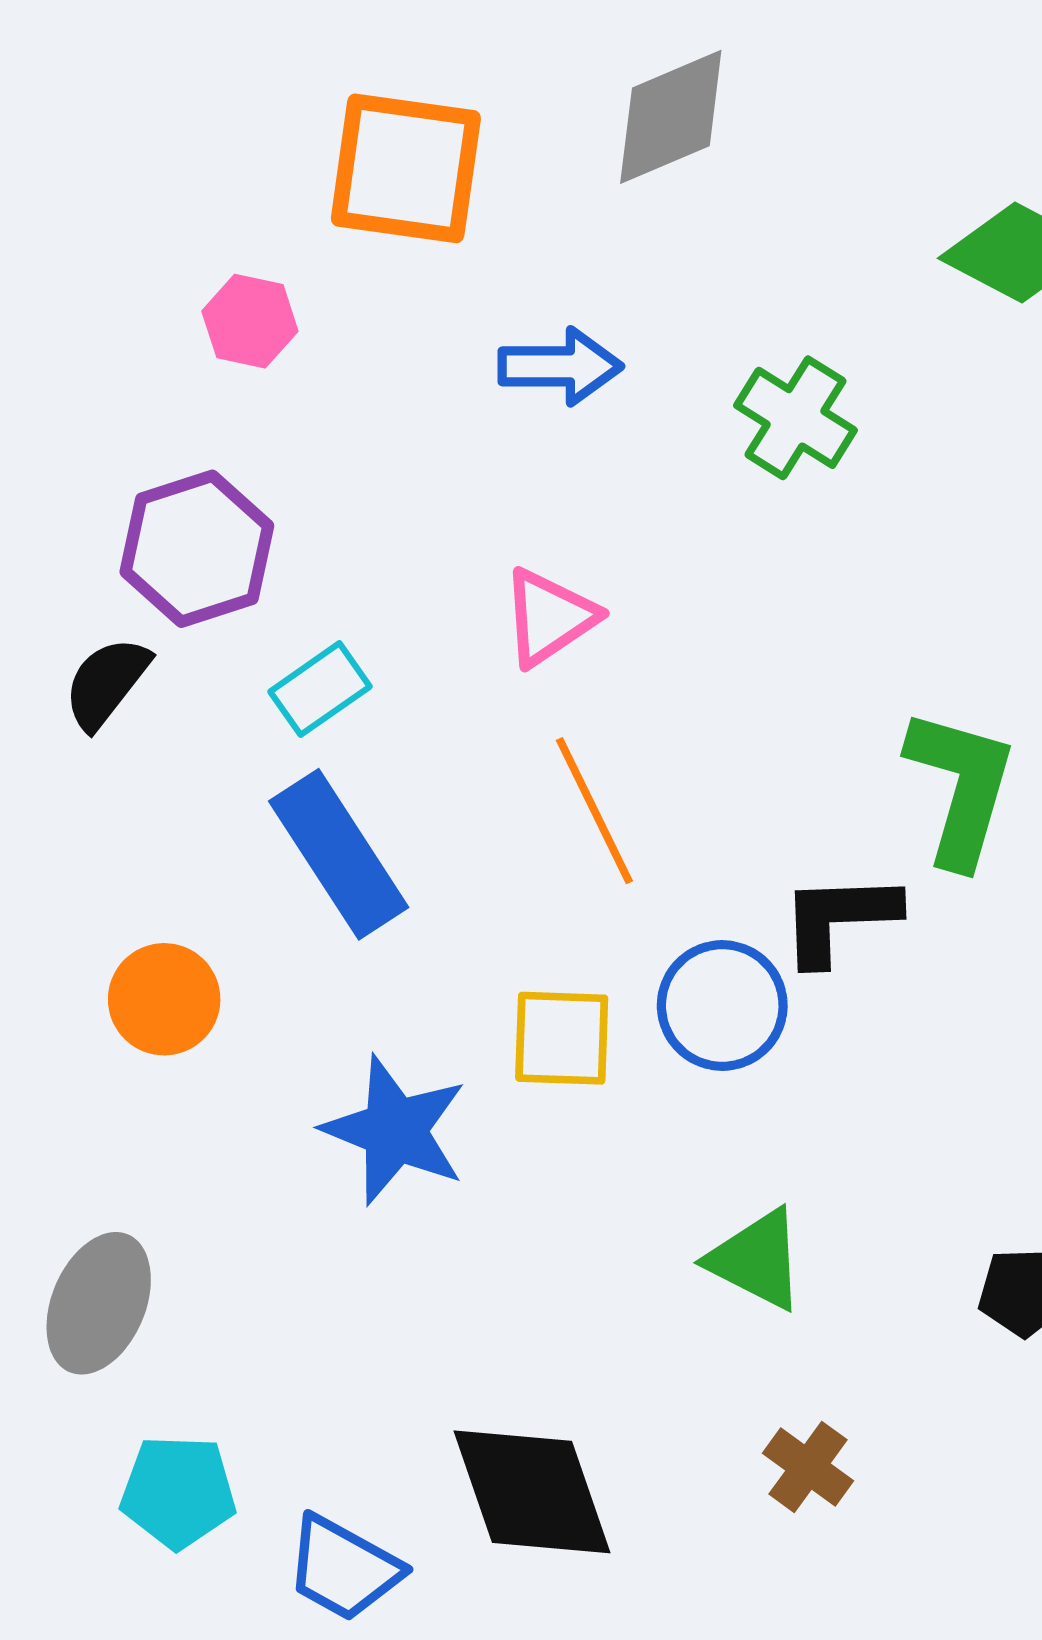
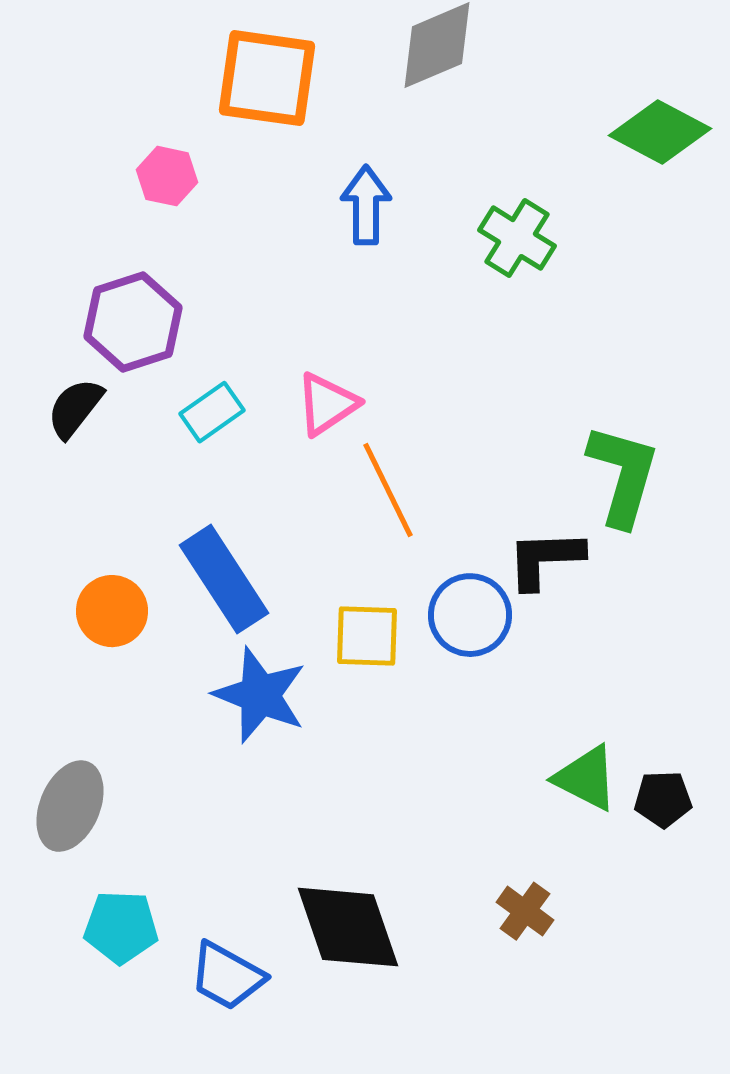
blue arrow: (560, 366) -> (366, 205), turned -90
pink triangle: (549, 617) -> (327, 404), moved
blue rectangle: (339, 854) -> (224, 579), moved
green triangle: (757, 1260) -> (586, 778), moved

